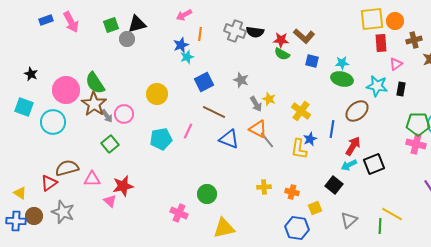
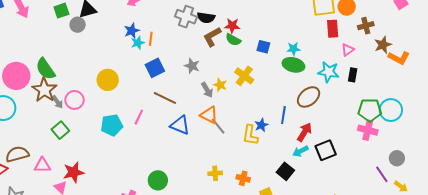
orange line: (200, 34) -> (151, 39), moved
brown L-shape: (304, 36) -> (212, 37), moved, turned 110
yellow cross: (301, 111) -> (244, 76), moved

